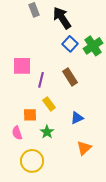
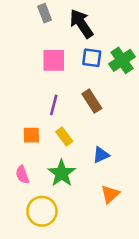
blue square: (70, 44) -> (92, 58), turned -35
pink square: (22, 66) -> (54, 60), moved
orange square: (30, 115) -> (31, 135), moved
green star: (47, 132) -> (62, 173), size x1.5

